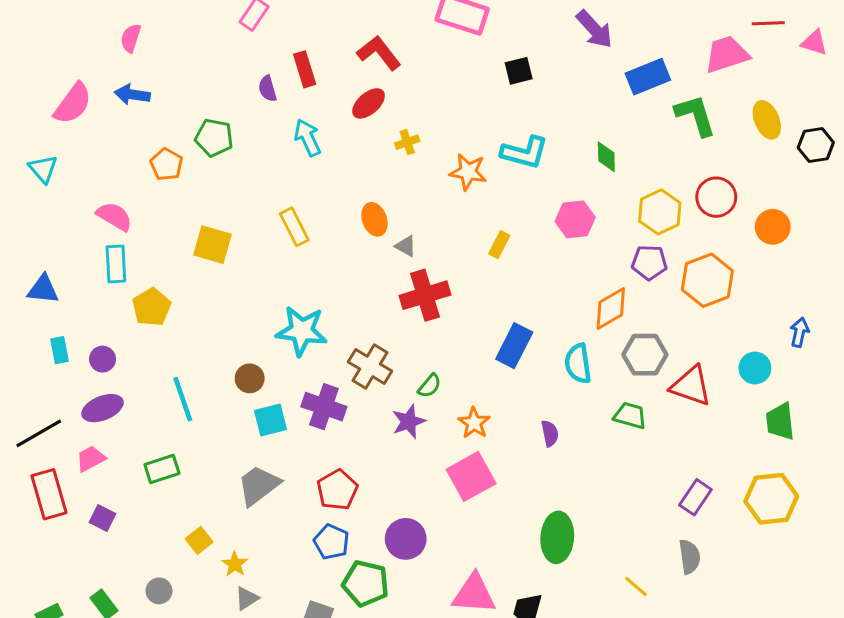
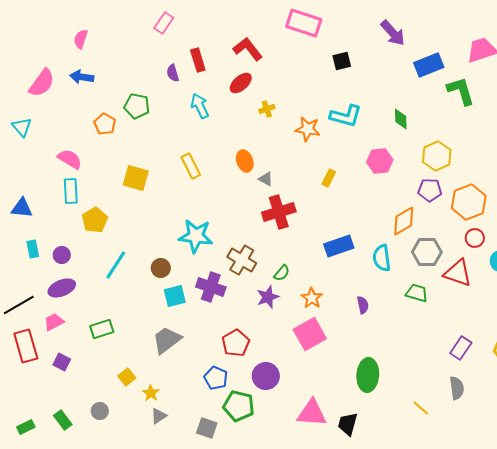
red circle: (716, 197) -> (475, 238), moved, size x0.7
blue rectangle: (514, 346) -> (339, 246), turned 44
cyan line: (183, 399) -> (116, 265), moved, turned 52
red pentagon: (337, 490) -> (236, 343), moved

